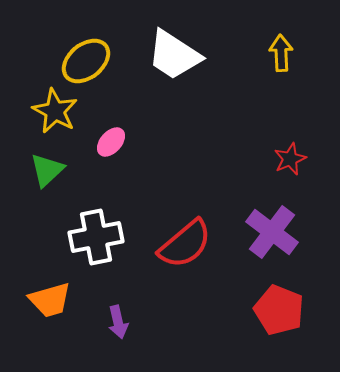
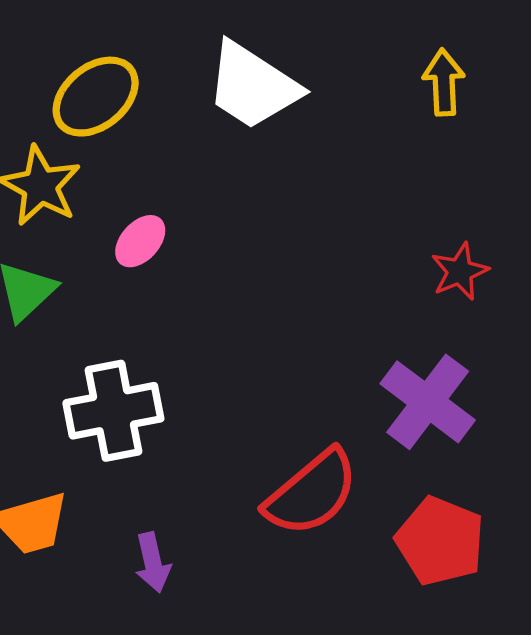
red semicircle: (185, 244) -> (312, 493), moved

